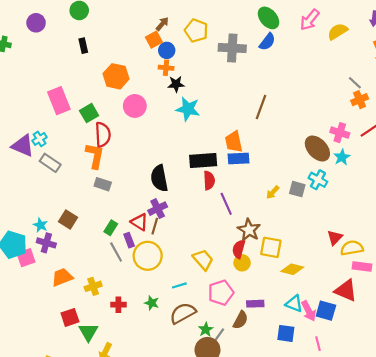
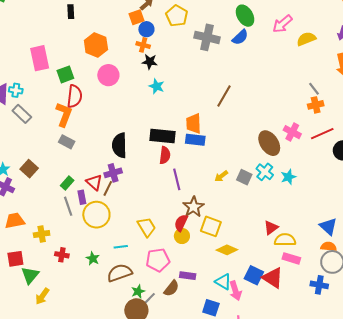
cyan star: (188, 109) -> (157, 86), size x0.7
cyan cross: (40, 139) -> (16, 90), turned 32
cyan star: (342, 157) -> (288, 177), moved
blue square: (326, 311) -> (254, 275), moved

